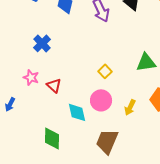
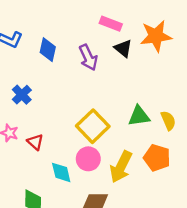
yellow square: (105, 71) -> (93, 126), size x2.0
yellow arrow: (130, 107) -> (121, 167), size x1.8

